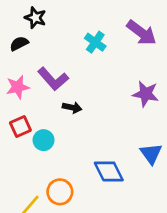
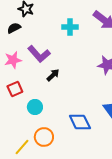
cyan cross: (95, 42) -> (70, 27), turned -35
black arrow: (72, 107) -> (53, 75), turned -56
cyan circle: (44, 140) -> (35, 107), moved

